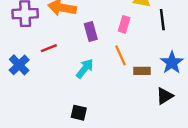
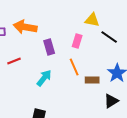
black line: (162, 20) -> (109, 37), turned -48

